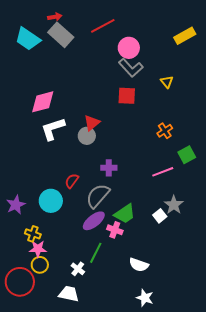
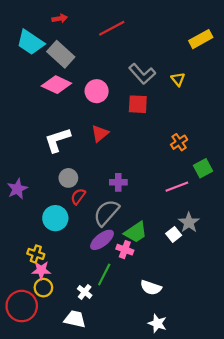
gray rectangle: (61, 35) -> (61, 54), moved
pink circle: (129, 48) -> (97, 91), moved
yellow triangle: (167, 82) -> (178, 79), moved
pink diamond: (43, 102) -> (56, 85), moved, turned 40
gray circle: (87, 136) -> (68, 178), moved
purple star: (16, 205) -> (17, 189), moved

